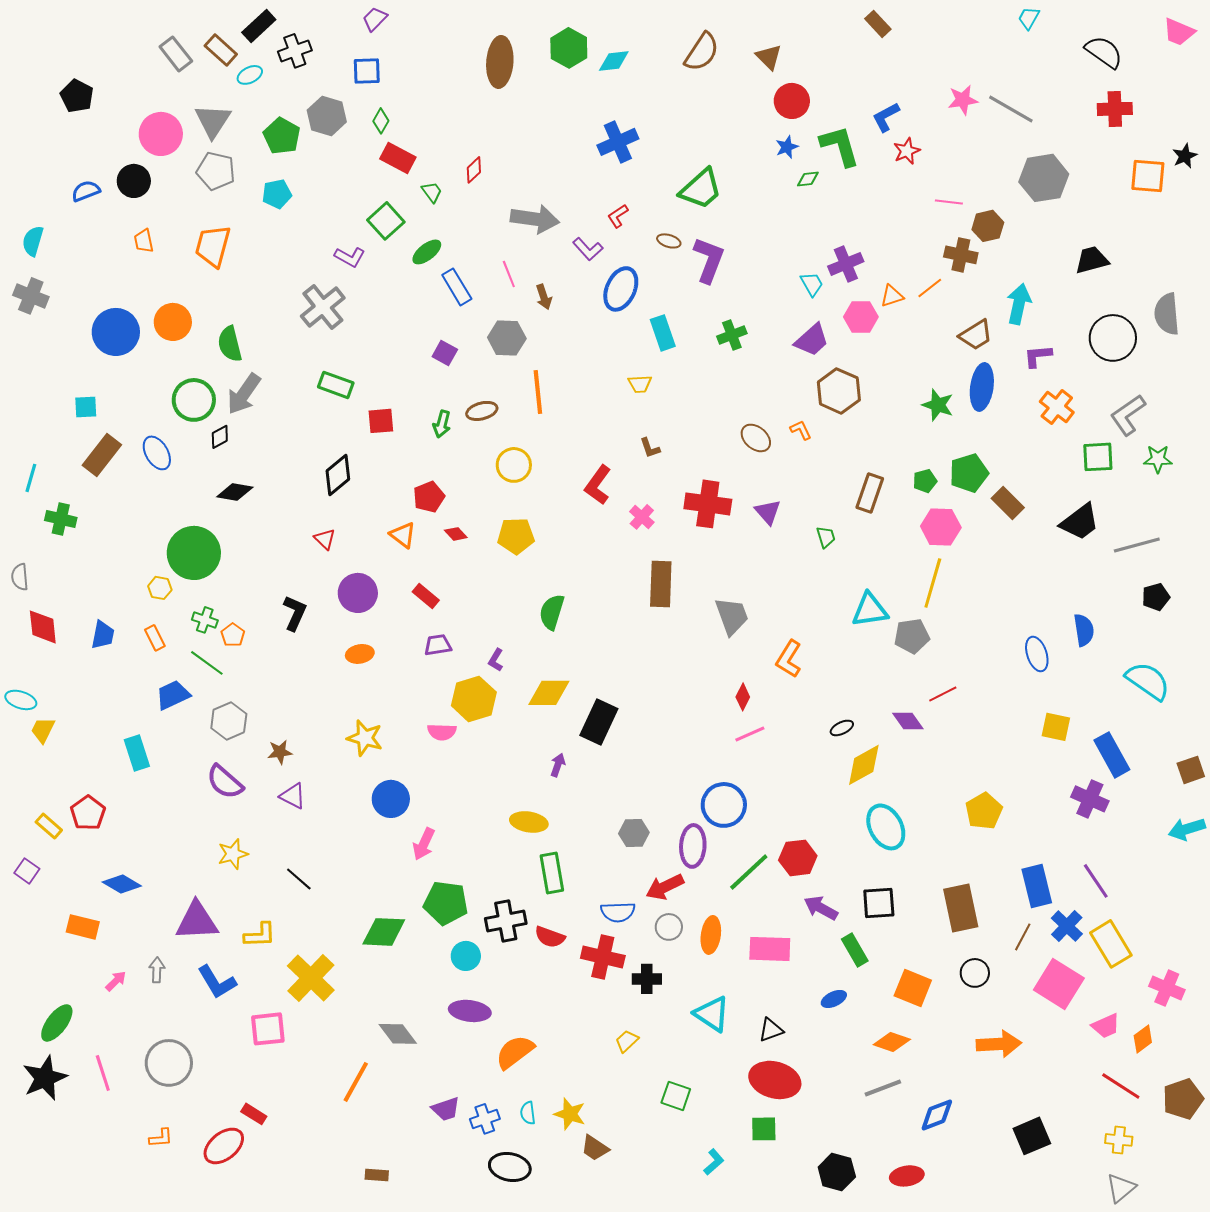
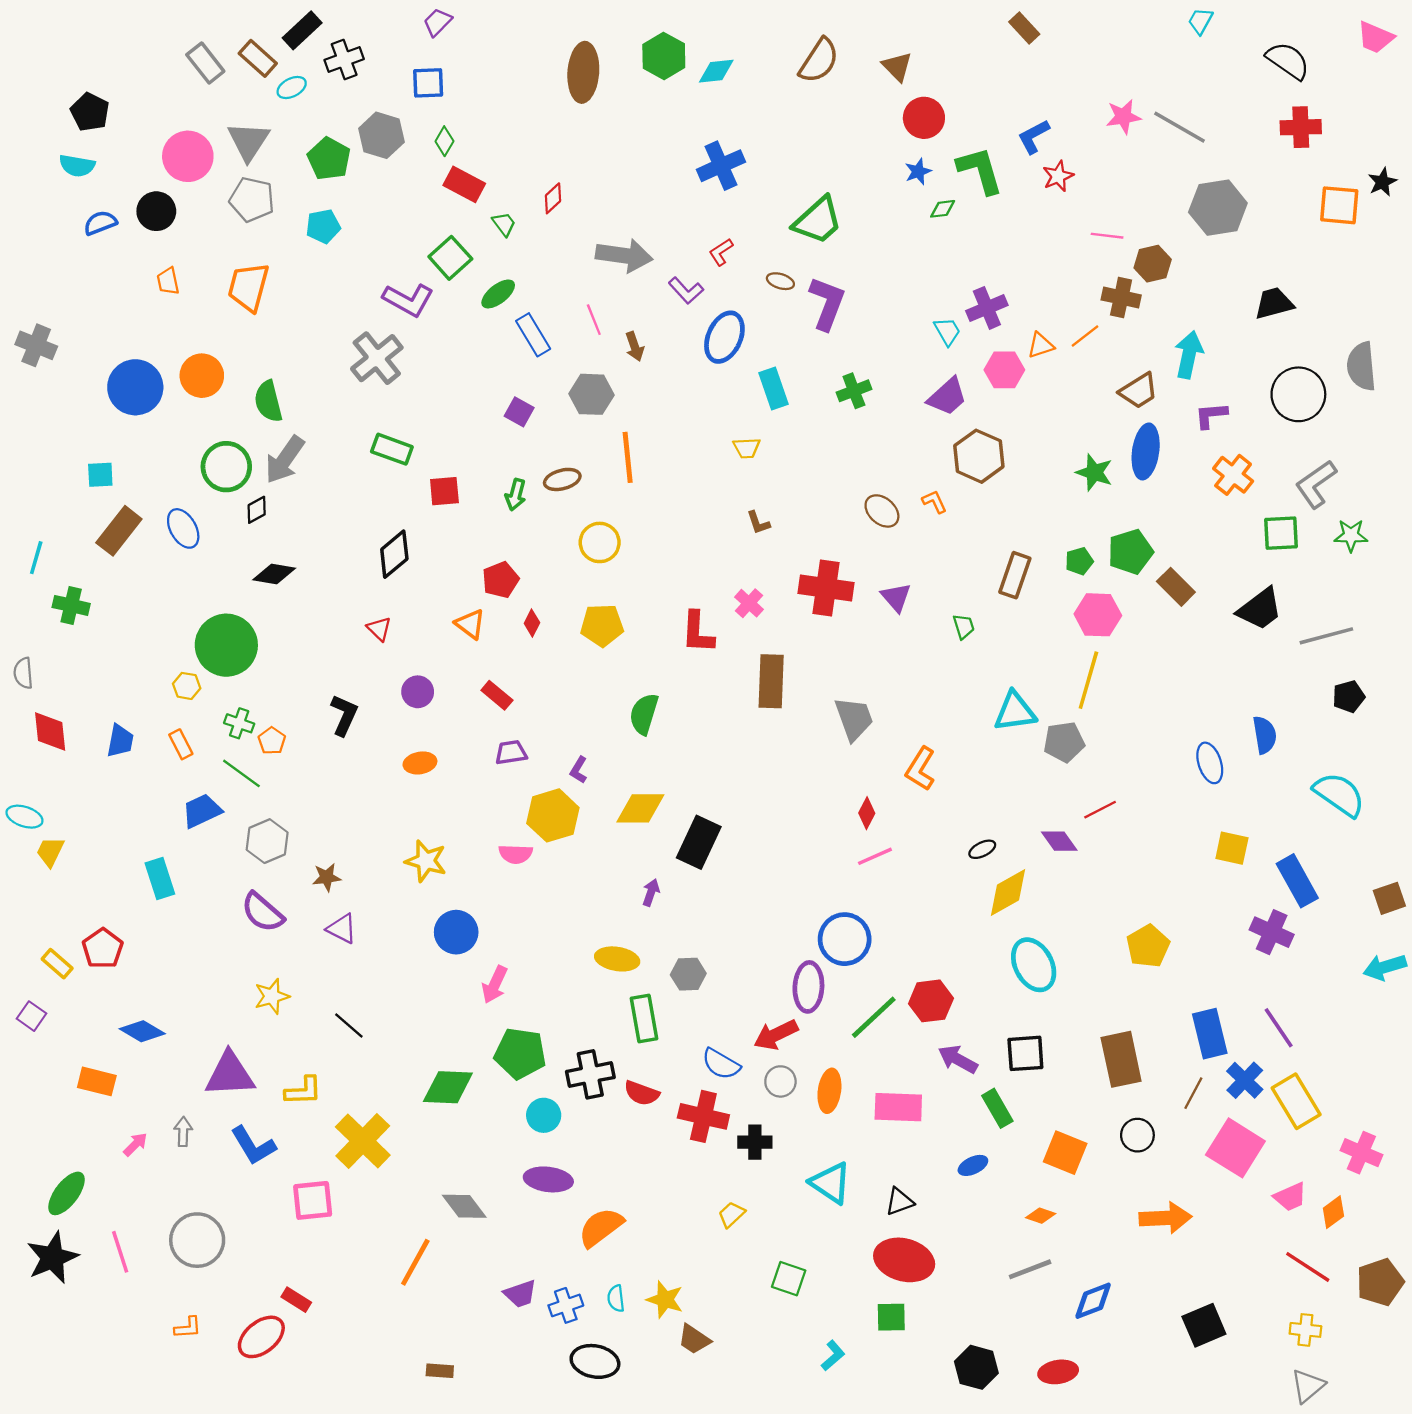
cyan semicircle: (33, 241) -> (77, 166), moved, turned -96
purple L-shape: (350, 257) -> (408, 300), size x1.4
red L-shape: (598, 485) -> (698, 632), moved, turned -33
red diamond: (456, 534) -> (532, 623), turned 70
purple circle: (358, 593) -> (418, 692), size x0.7
gray hexagon: (634, 833) -> (688, 974), moved
blue semicircle: (618, 912) -> (721, 1064), turned 32
orange diamond: (892, 1042) -> (1041, 1216), size x0.7

